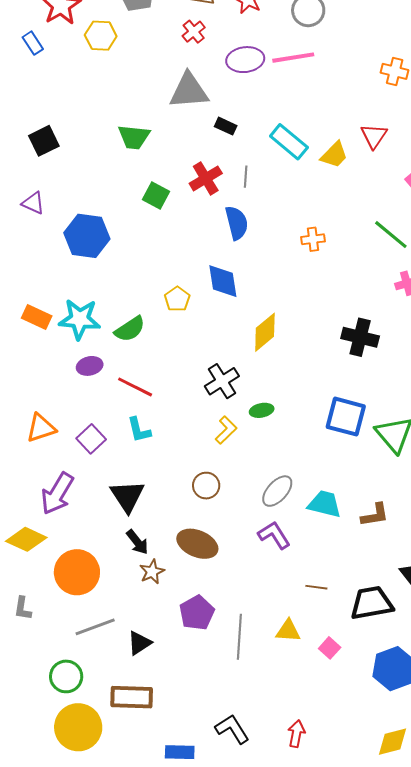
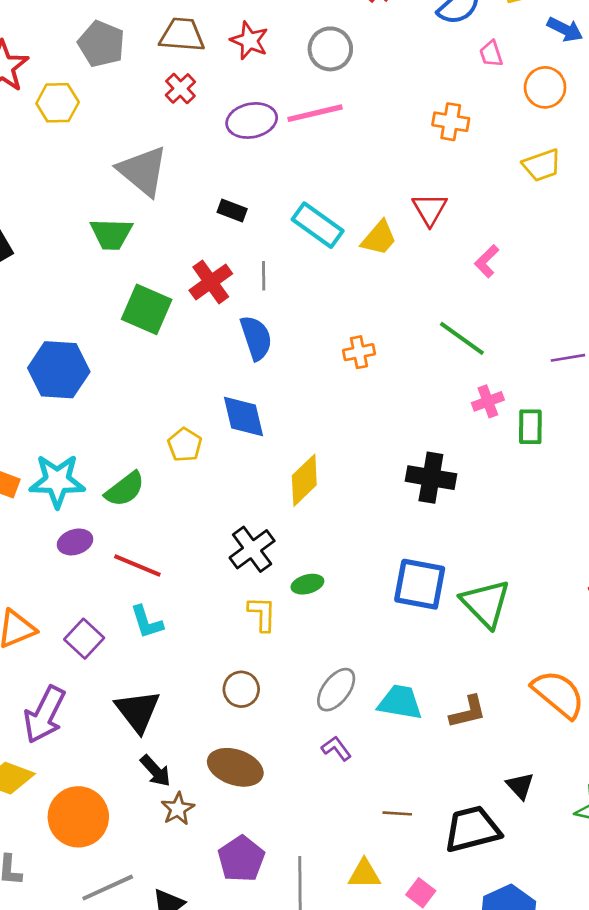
gray triangle: (189, 91) -> (143, 171), moved, turned 48
green square: (156, 196) -> (147, 309), size x1.4
yellow L-shape: (226, 430) -> (262, 614), turned -40
purple L-shape: (274, 535) -> (336, 748), size x0.7

